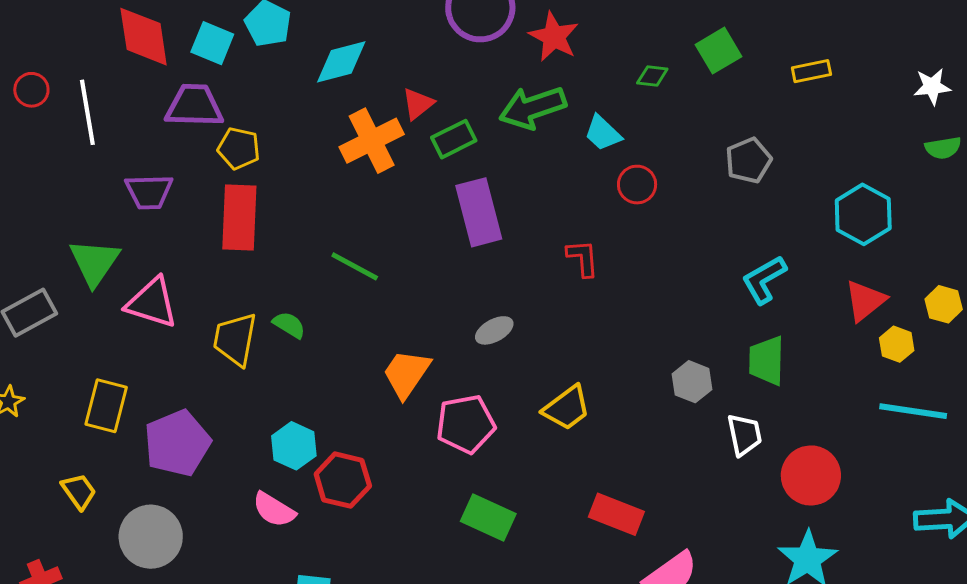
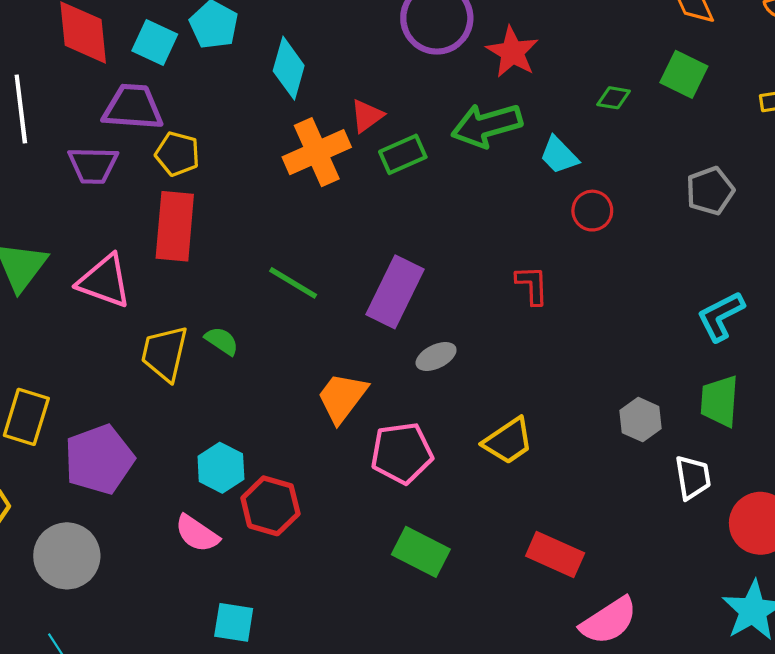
green square: (719, 51) -> (684, 74), turned -36
cyan diamond: (341, 62) -> (289, 68), turned -62
purple trapezoid: (149, 192) -> (93, 165), moved
purple rectangle: (479, 212) -> (395, 292), moved, turned 38
pink triangle: (152, 303) -> (104, 281), moved

